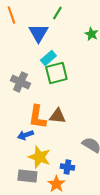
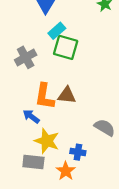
green square: (56, 73) -> (66, 47), turned 30
gray cross: (20, 82) -> (26, 57), turned 36
blue arrow: (25, 135) -> (31, 116), turned 56

